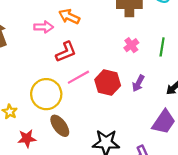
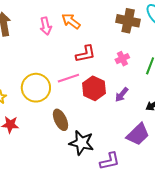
pink arrow: (44, 27) -> (46, 26), turned 66
red L-shape: (66, 52) -> (86, 54), moved
brown ellipse: (60, 126) -> (60, 120), moved

